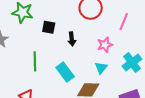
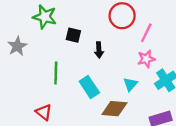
pink line: (124, 22) -> (146, 33), moved
pink star: (105, 45) -> (146, 59), moved

